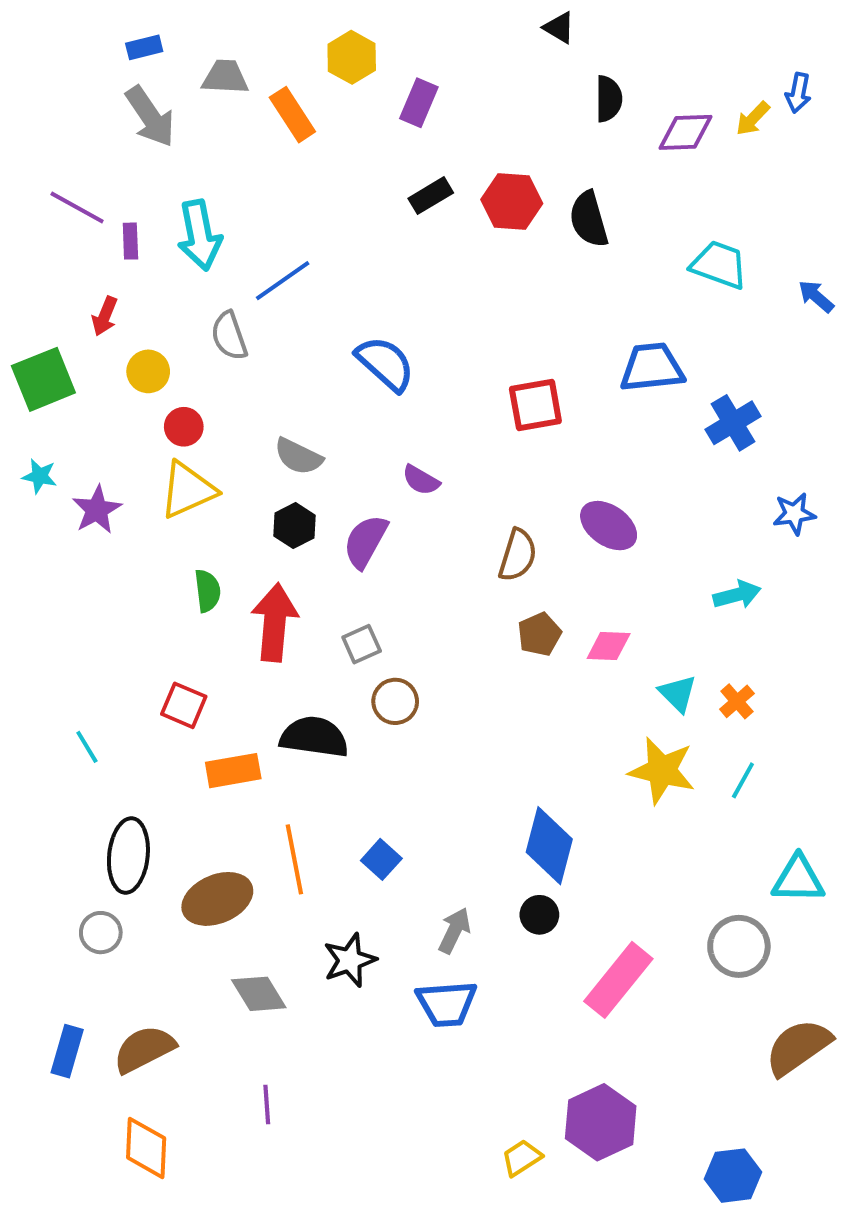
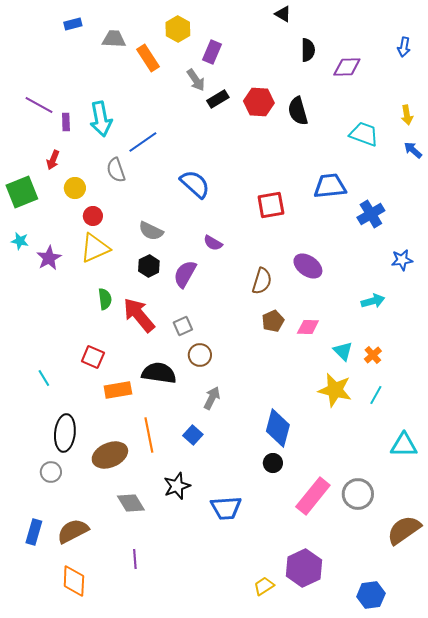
gray arrow: (150, 117) -> (196, 80), moved, size x0.7
yellow arrow: (753, 119) -> (407, 115), moved, turned -54
red arrow: (275, 622) -> (139, 315), turned -45
gray arrow: (454, 931) -> (212, 398), moved
gray circle: (739, 946) -> (358, 494), moved

